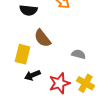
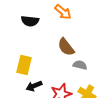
brown semicircle: (42, 38) -> (66, 47), moved

